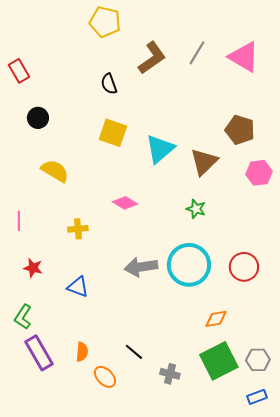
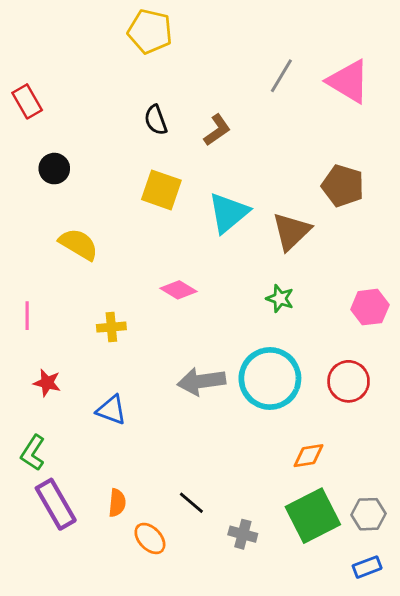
brown L-shape: (152, 58) -> (217, 130), moved, size x0.7
pink hexagon: (259, 173) -> (370, 307), moved

